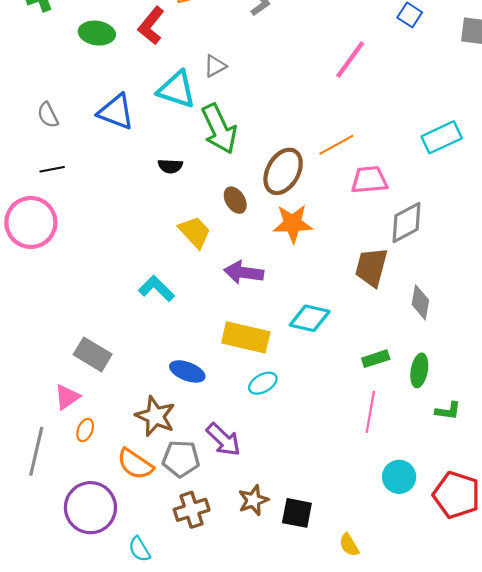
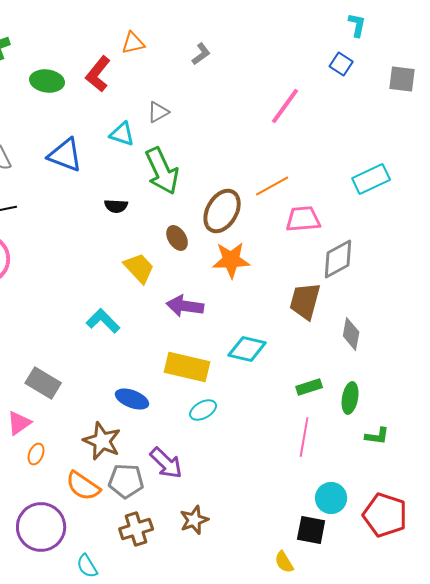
cyan triangle: (177, 89) -> (122, 134), size x0.7
black square: (297, 513) -> (311, 530), moved

